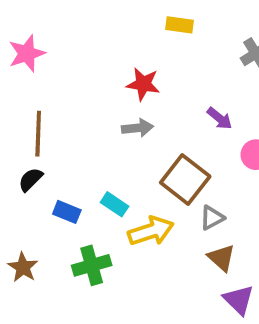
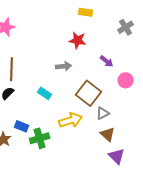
red star: (143, 84) -> (78, 40), moved
cyan rectangle: (115, 204) -> (45, 93), moved
blue rectangle: (67, 212) -> (22, 126), moved

